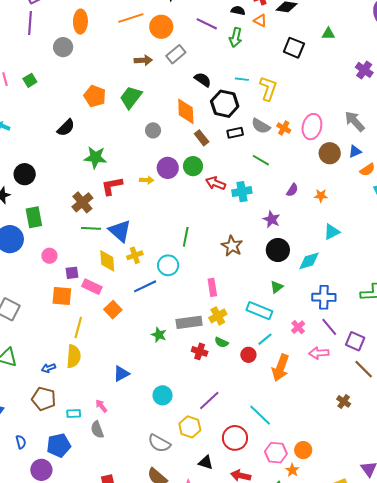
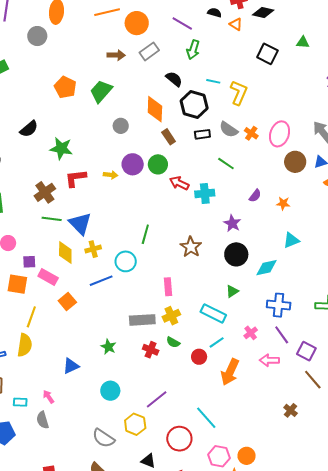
green arrow: (236, 37) -> (193, 50), moved
black semicircle: (66, 128) -> (29, 129), moved
green star: (159, 335) -> (108, 347), moved

